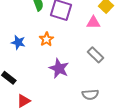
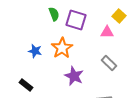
orange star: (46, 39) -> (62, 48), size x1.5

